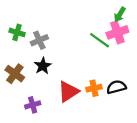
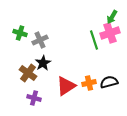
green line: (100, 40) -> (94, 40), turned 36
brown cross: (15, 74) -> (28, 73), moved
purple cross: (33, 105) -> (34, 98), turned 32

